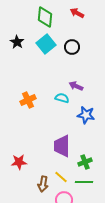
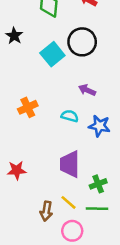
cyan square: (46, 44) -> (52, 54), moved
black circle: (72, 47) -> (82, 42), size x1.5
cyan semicircle: (62, 98) -> (70, 116), moved
red star: (19, 162) -> (17, 170), moved

